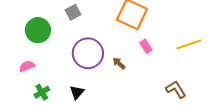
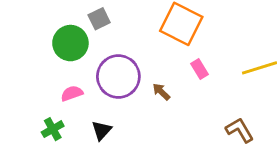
green circle: (38, 30) -> (70, 43), moved
pink semicircle: (27, 66) -> (72, 93), moved

